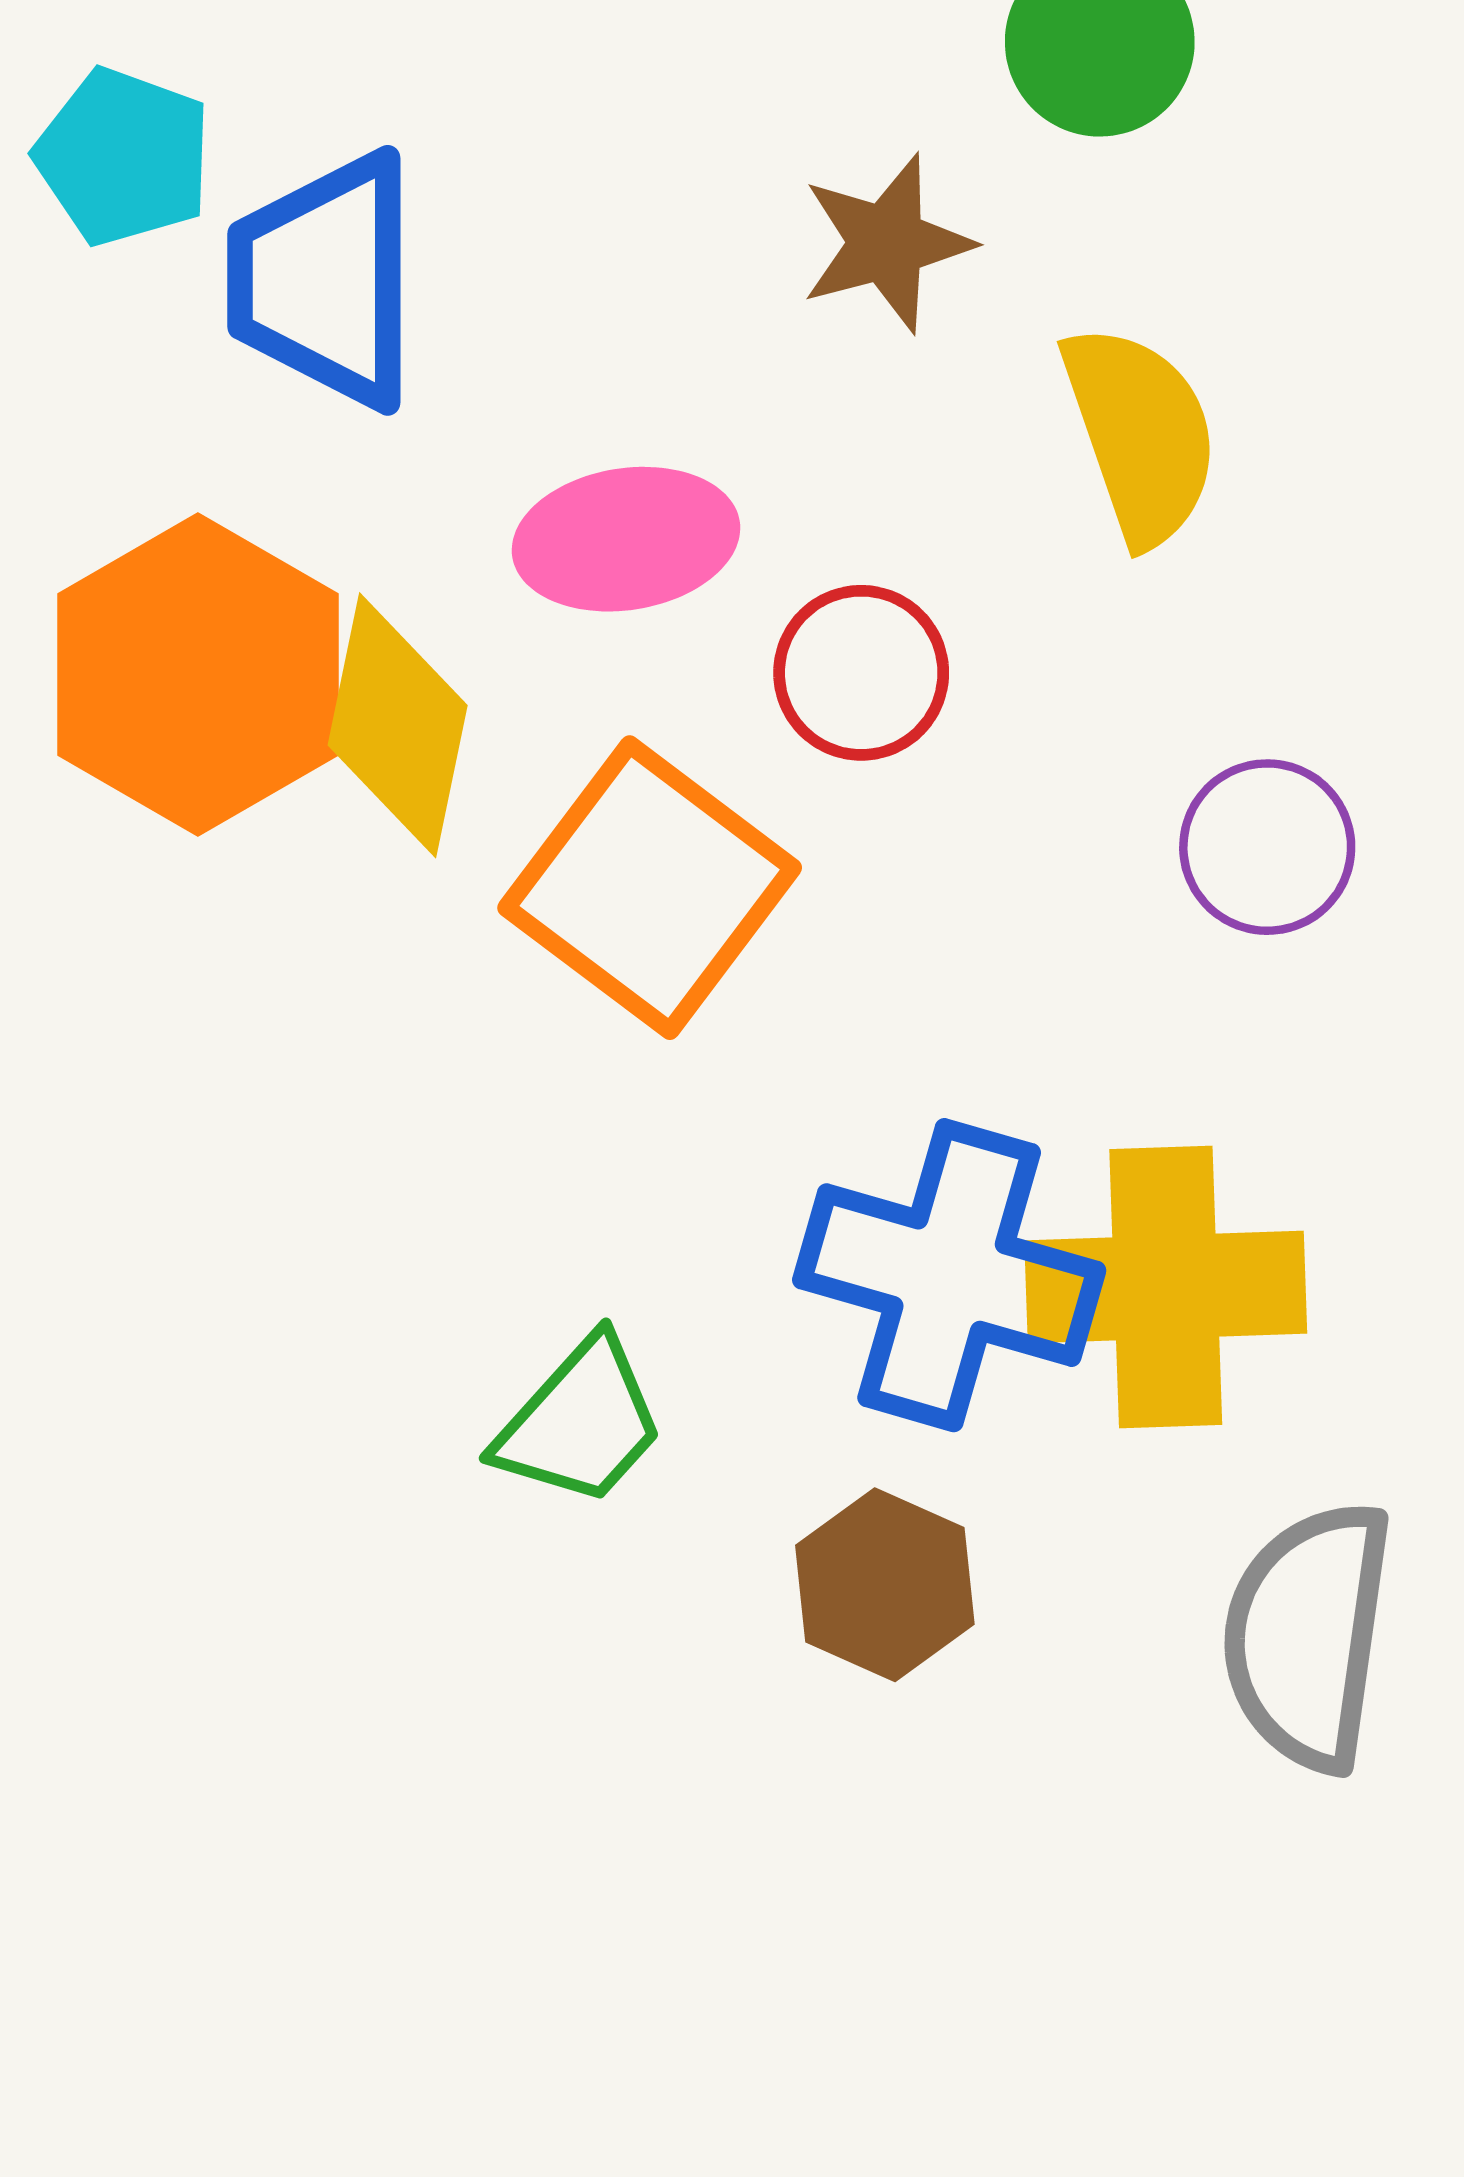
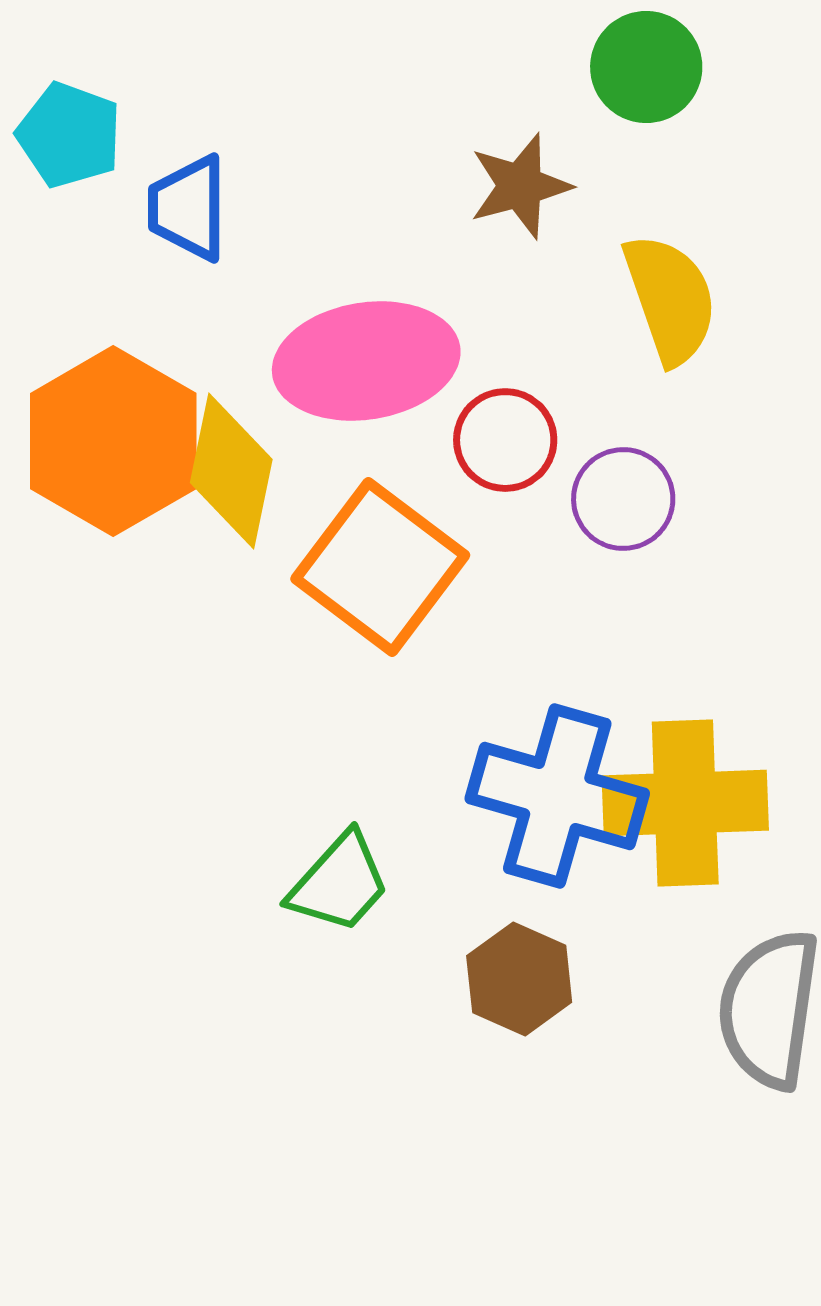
blue trapezoid: (325, 280) -> (188, 208), size x0.7
pink ellipse: (626, 539) -> (366, 361), size x1.4
purple circle: (1267, 847) -> (623, 499), moved

